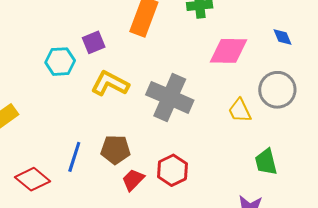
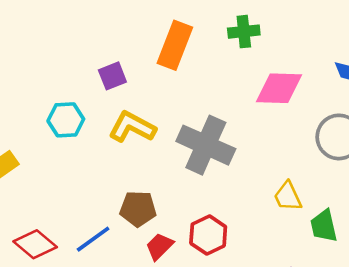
cyan hexagon: (60, 62) -> (66, 120), moved
yellow trapezoid: (240, 111) -> (288, 196), moved
blue line: (74, 157) -> (93, 239), moved, turned 36

